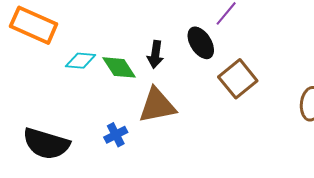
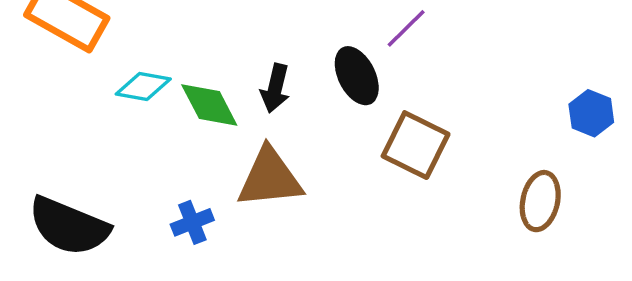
brown square: (238, 79) -> (416, 145), turned -30

